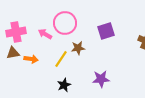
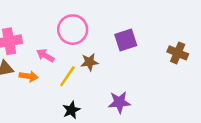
pink arrow: (45, 34) -> (45, 56), moved

